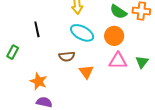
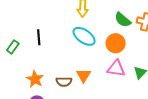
black line: (37, 29) -> (39, 37), moved
brown semicircle: (67, 56) -> (64, 82), moved

